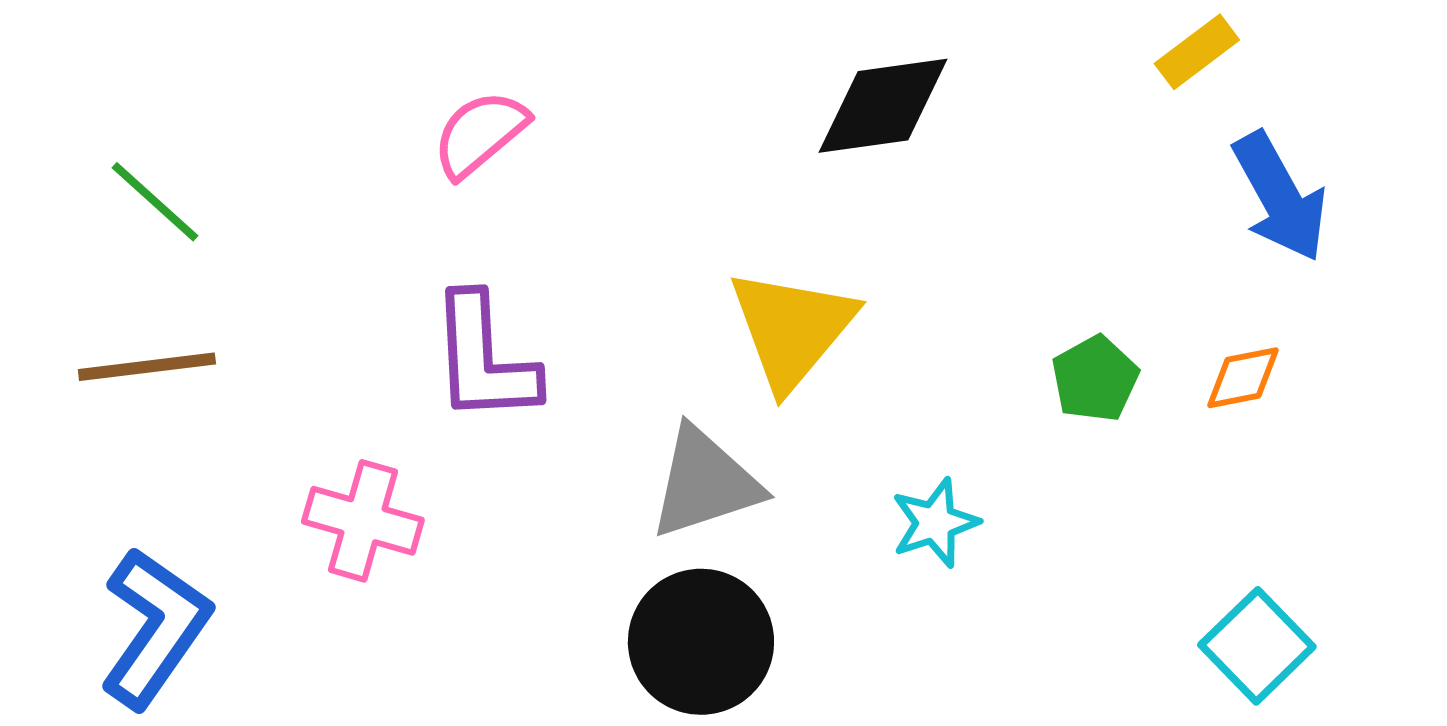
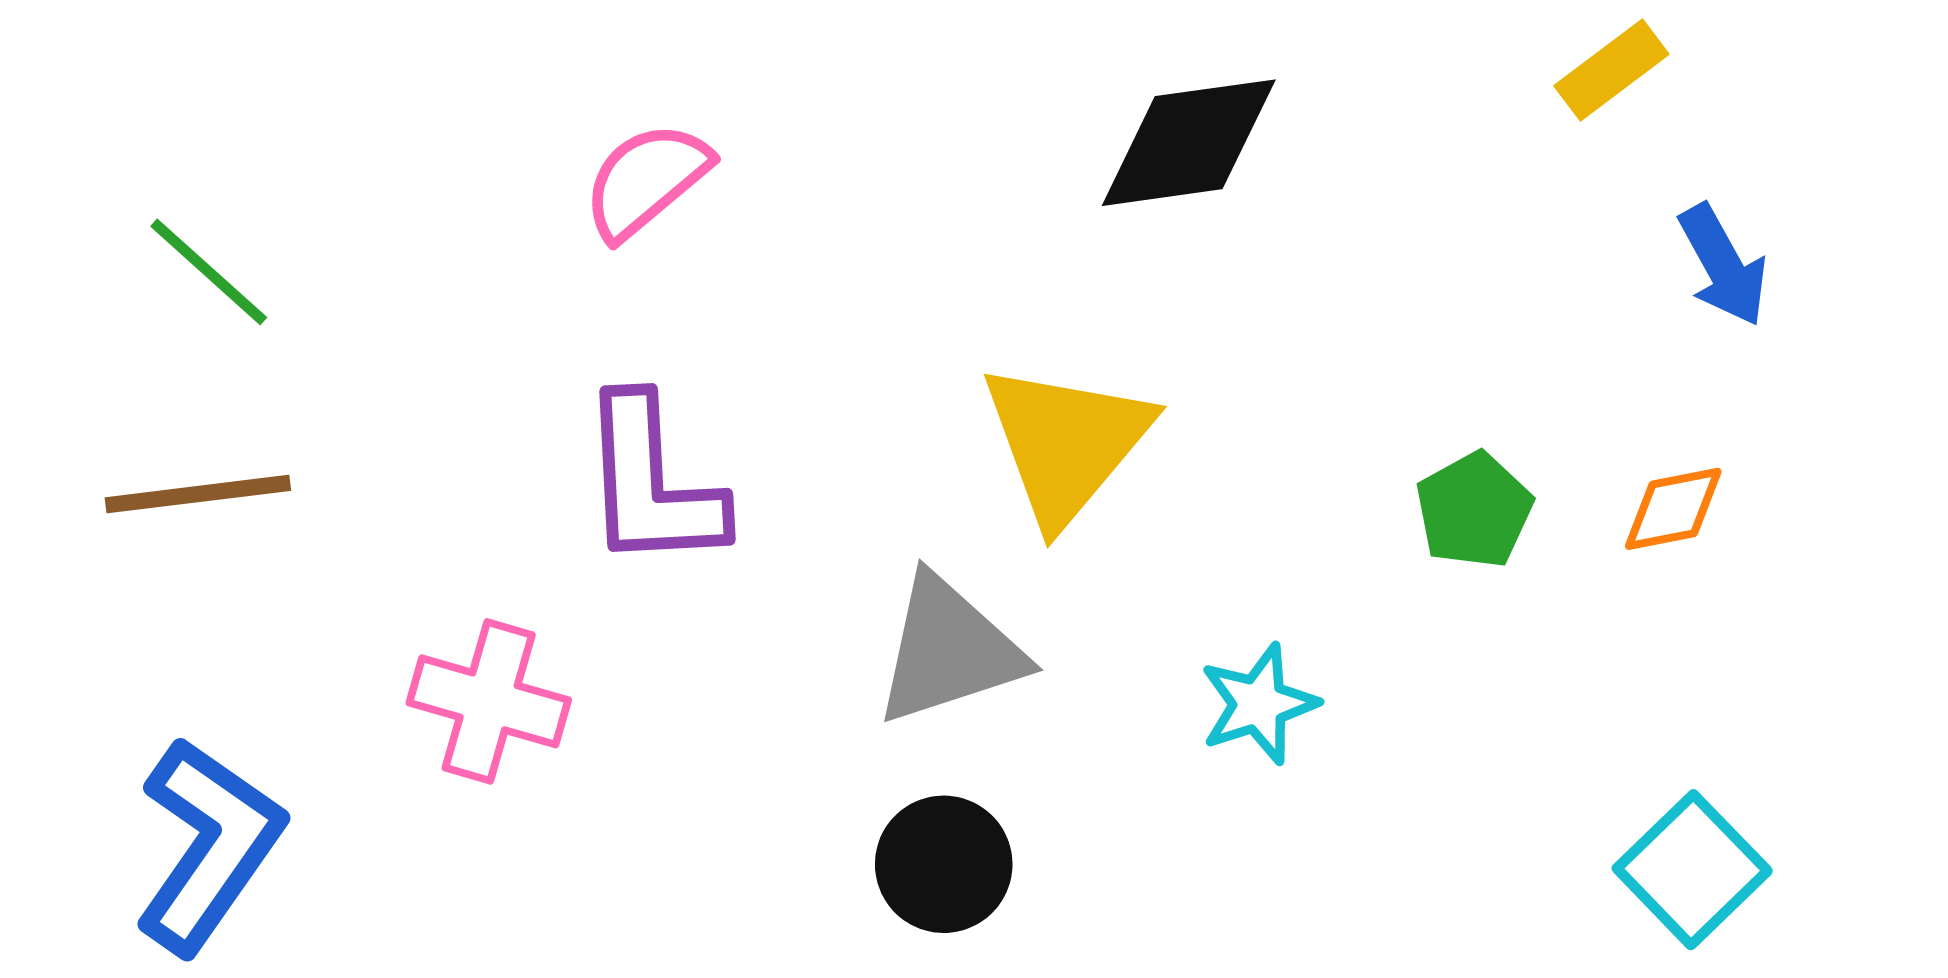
blue arrow: (1280, 197) -> (1723, 265), size x0.7
black circle: (701, 642) -> (944, 864), size x0.7

